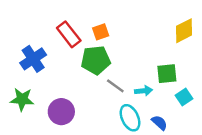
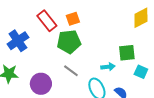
gray line: (115, 86) -> (71, 71), moved
cyan square: (184, 97) -> (141, 72), turned -32

